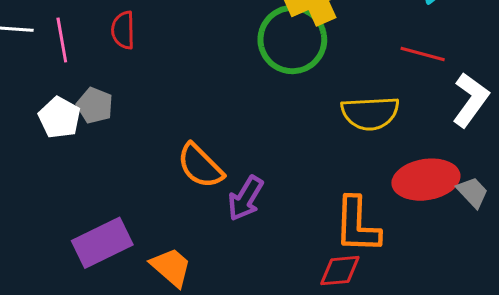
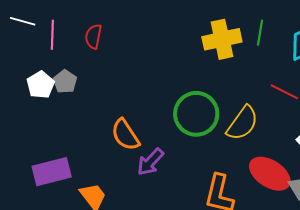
green circle: (292, 40) -> (196, 114), moved
yellow semicircle: (370, 113) -> (242, 123), turned -63
red ellipse: (426, 180) -> (270, 174), turned 30

